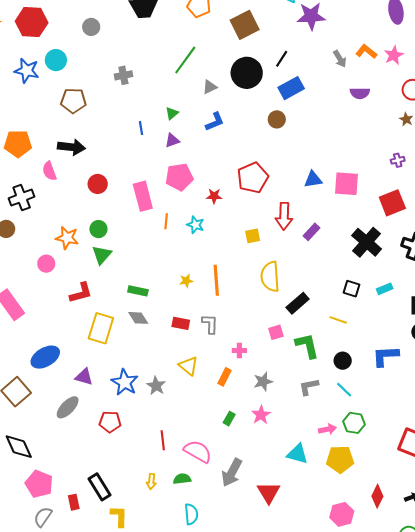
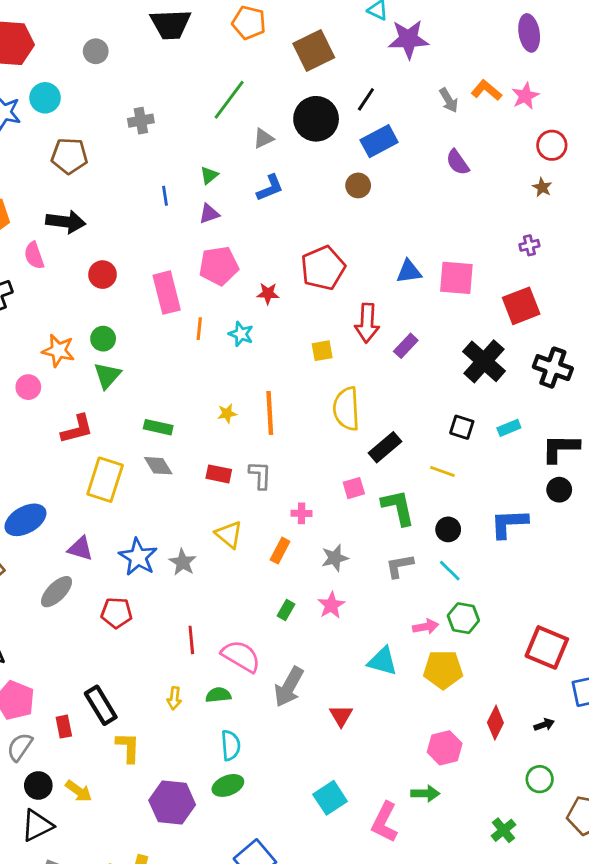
purple semicircle: (360, 93) -> (458, 162), moved, turned 54
red triangle: (269, 492) -> (341, 716), size x0.7

